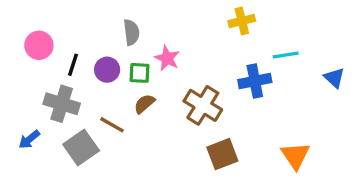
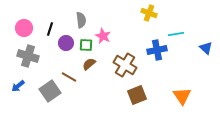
yellow cross: (242, 21) -> (149, 13), turned 35
black line: (73, 65) -> (50, 29), moved
gray cross: (62, 104) -> (28, 56), moved

